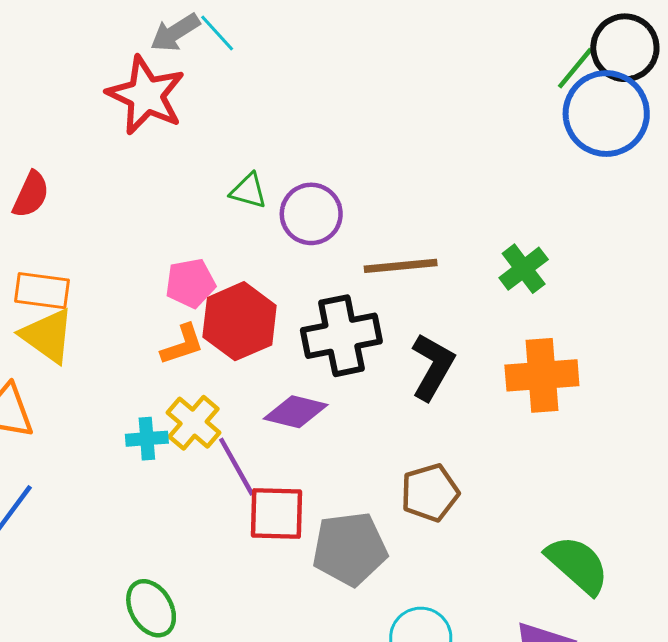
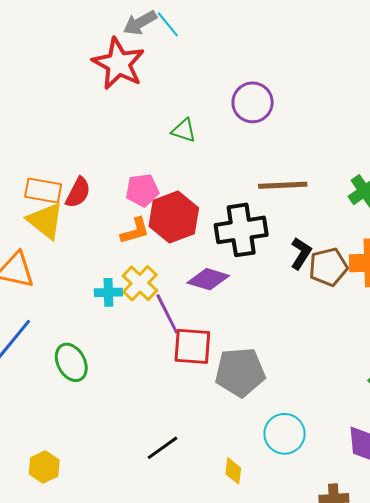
red semicircle: (31, 195) -> (78, 193), moved
purple circle: (311, 214) -> (253, 102), moved
black L-shape: (433, 367) -> (301, 253), size x0.7
brown pentagon: (430, 493) -> (328, 267), moved
green ellipse: (151, 608) -> (71, 362), moved

